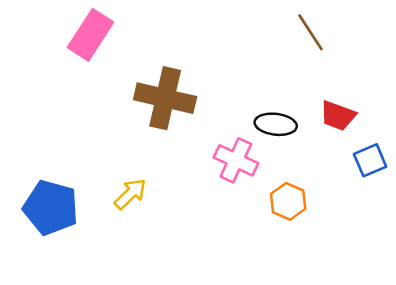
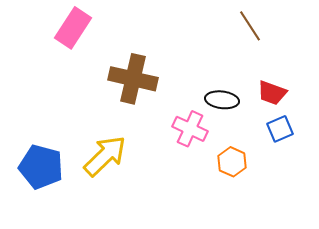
blue square: (370, 160) -> (280, 129), moved
yellow arrow: (130, 194) -> (105, 156), size x1.6

